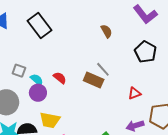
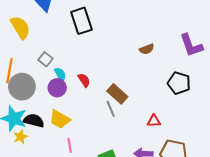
brown semicircle: (106, 31) -> (147, 49), turned 80
black pentagon: (146, 52) -> (179, 83), turned -30
gray line: (103, 69) -> (111, 109), moved

